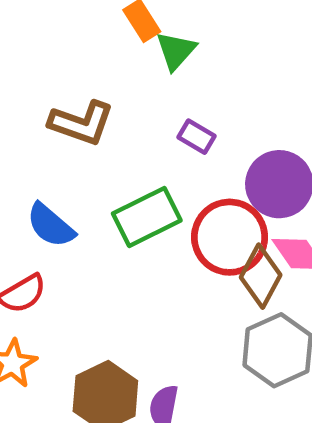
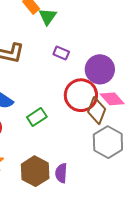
green rectangle: (147, 217) -> (37, 117), moved, size x0.7

